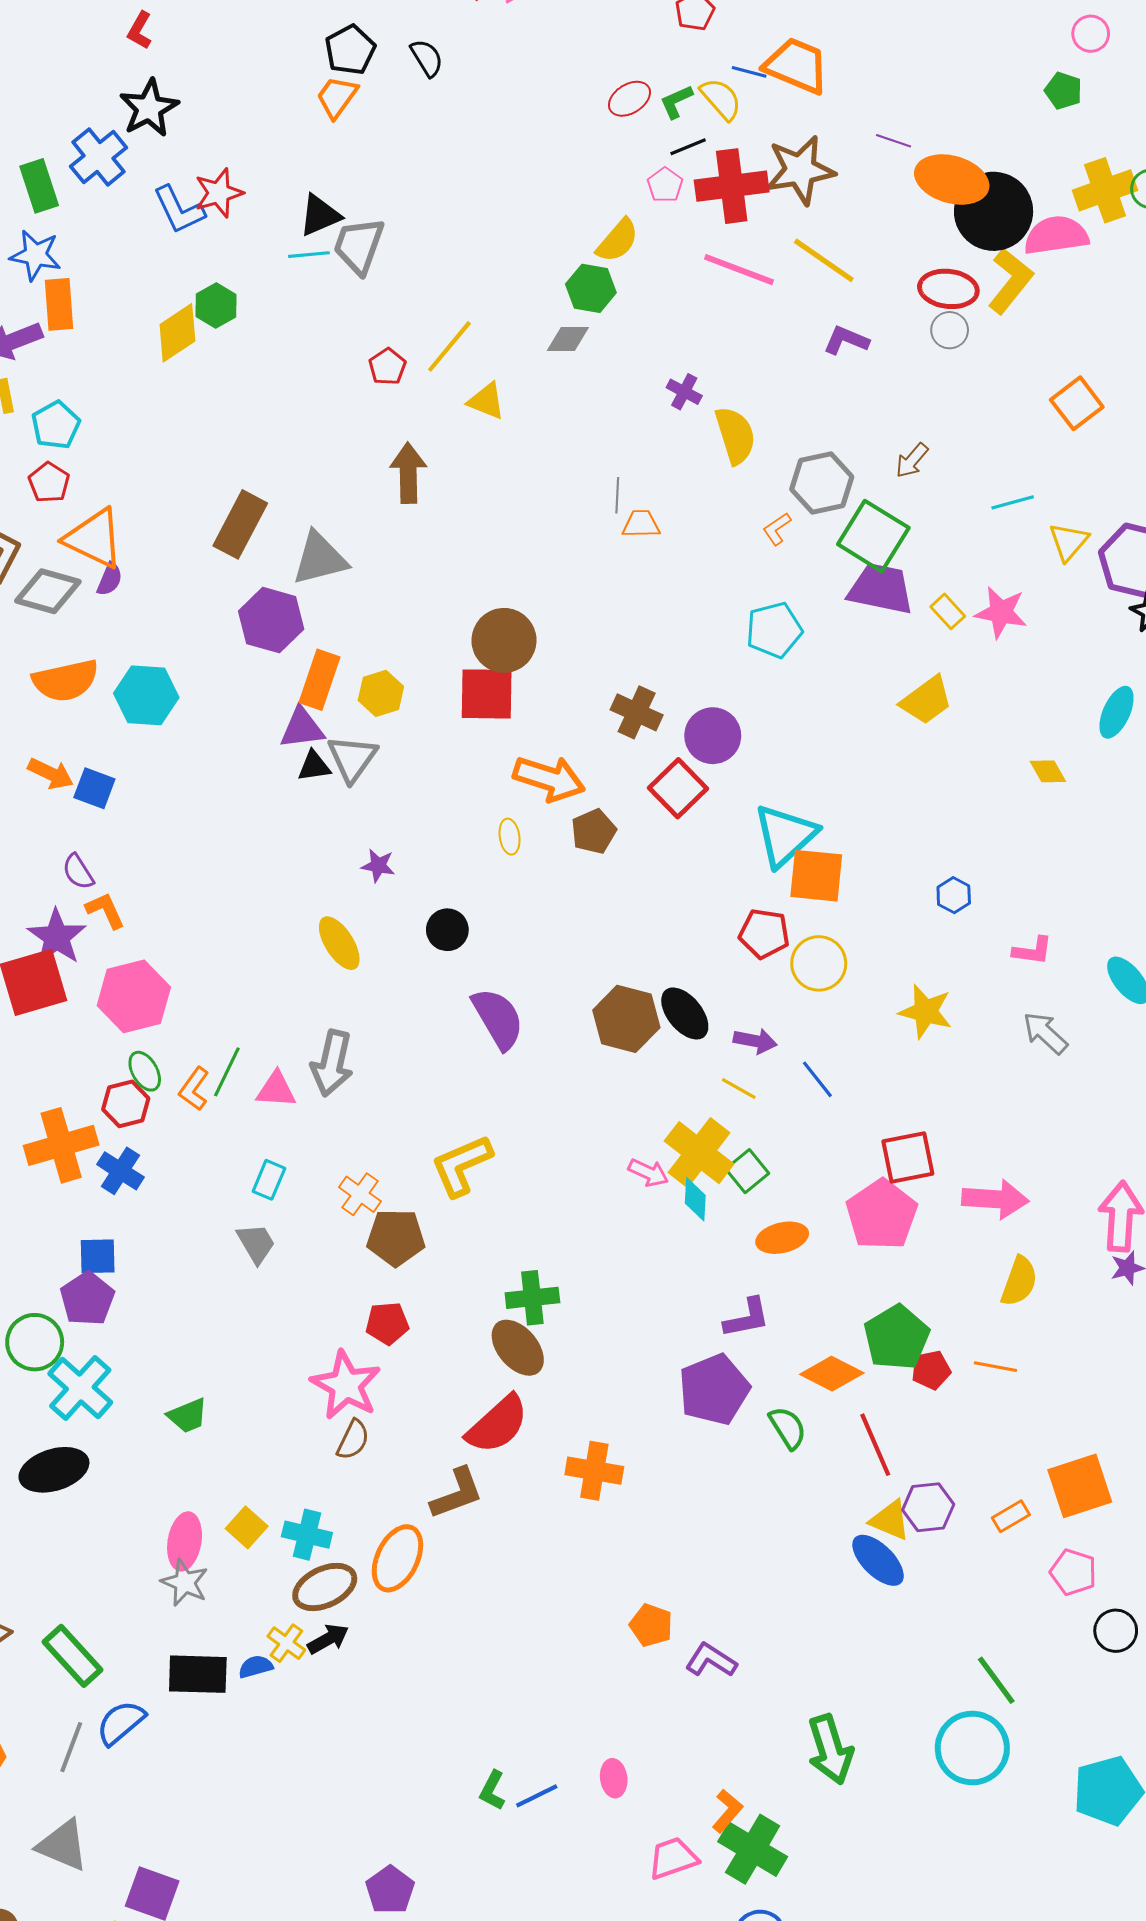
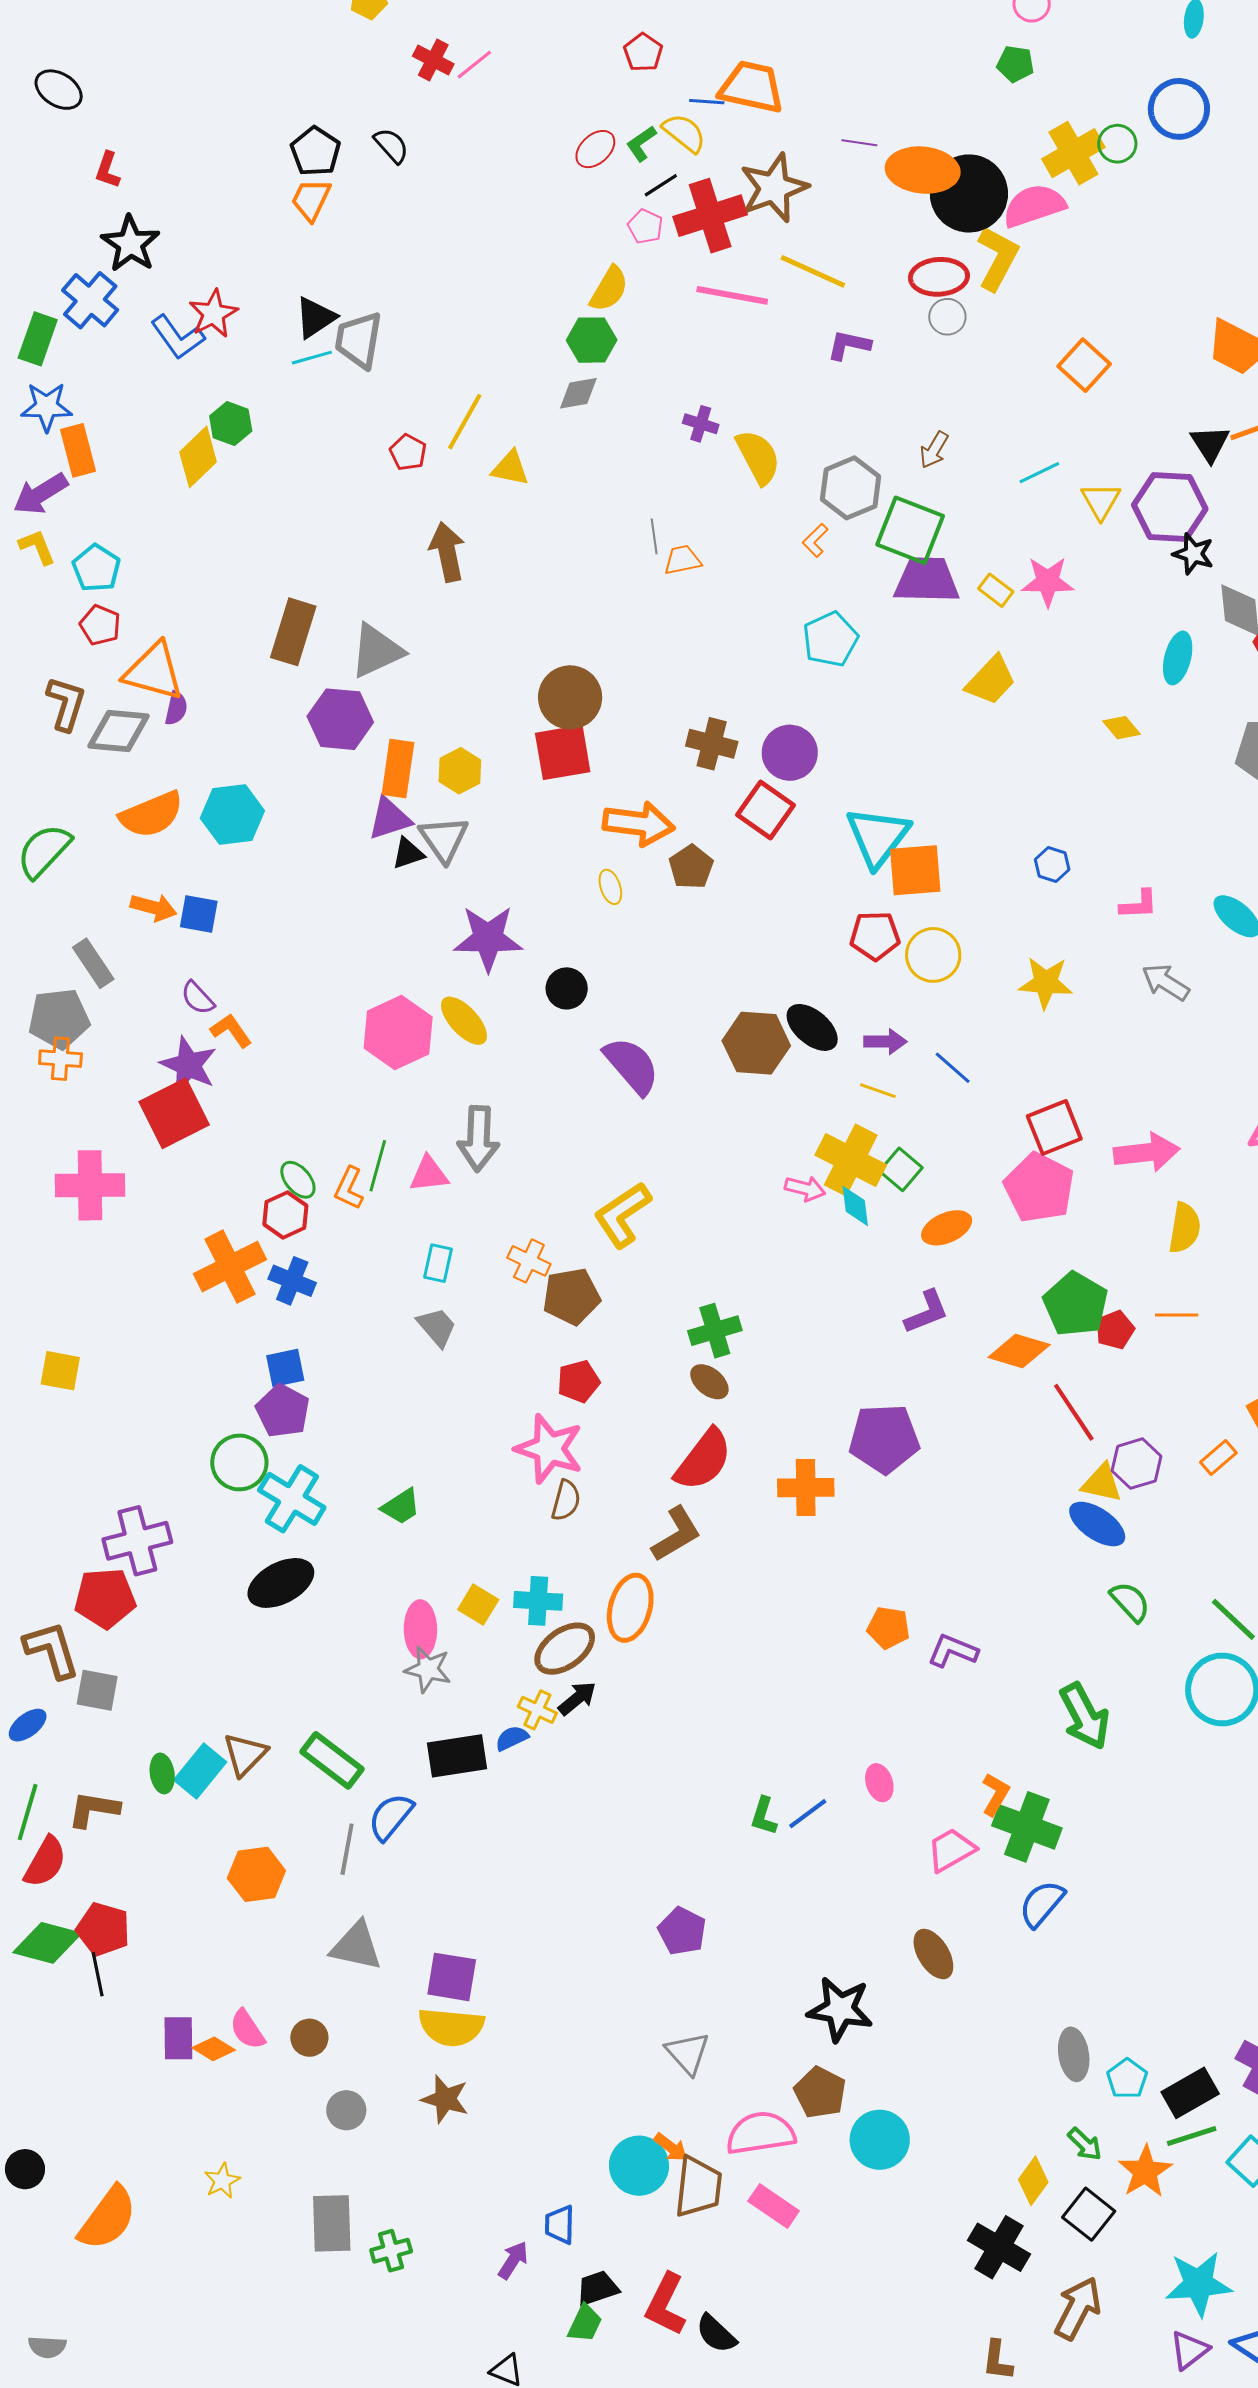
green rectangle: (39, 186) -> (38, 339), turned 48
purple star: (378, 866) -> (488, 938), size x2.0
pink hexagon: (134, 996) -> (398, 1033), moved
brown ellipse: (518, 1348) -> (709, 1382), size x0.7
purple pentagon: (714, 1389) -> (884, 1439), moved, turned 30
green semicircle: (788, 1428) -> (1130, 1602), moved

